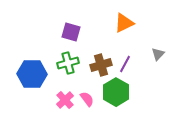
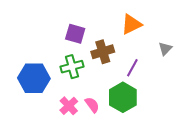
gray triangle: (158, 54) -> (165, 49), moved
brown cross: (101, 65) -> (103, 52), moved

